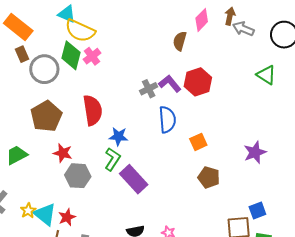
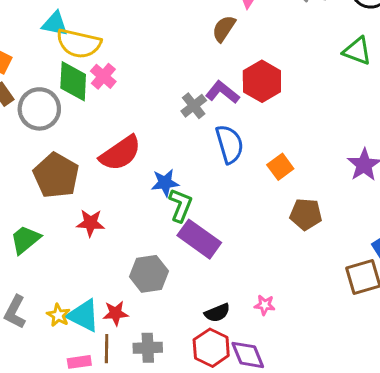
brown semicircle: (180, 41) -> (224, 29), turned 30
red semicircle: (93, 110) -> (120, 153), turned 76
green L-shape: (113, 159) -> (180, 205), moved
gray hexagon: (78, 176) -> (149, 274), moved
red star: (67, 217) -> (116, 313), turned 30

